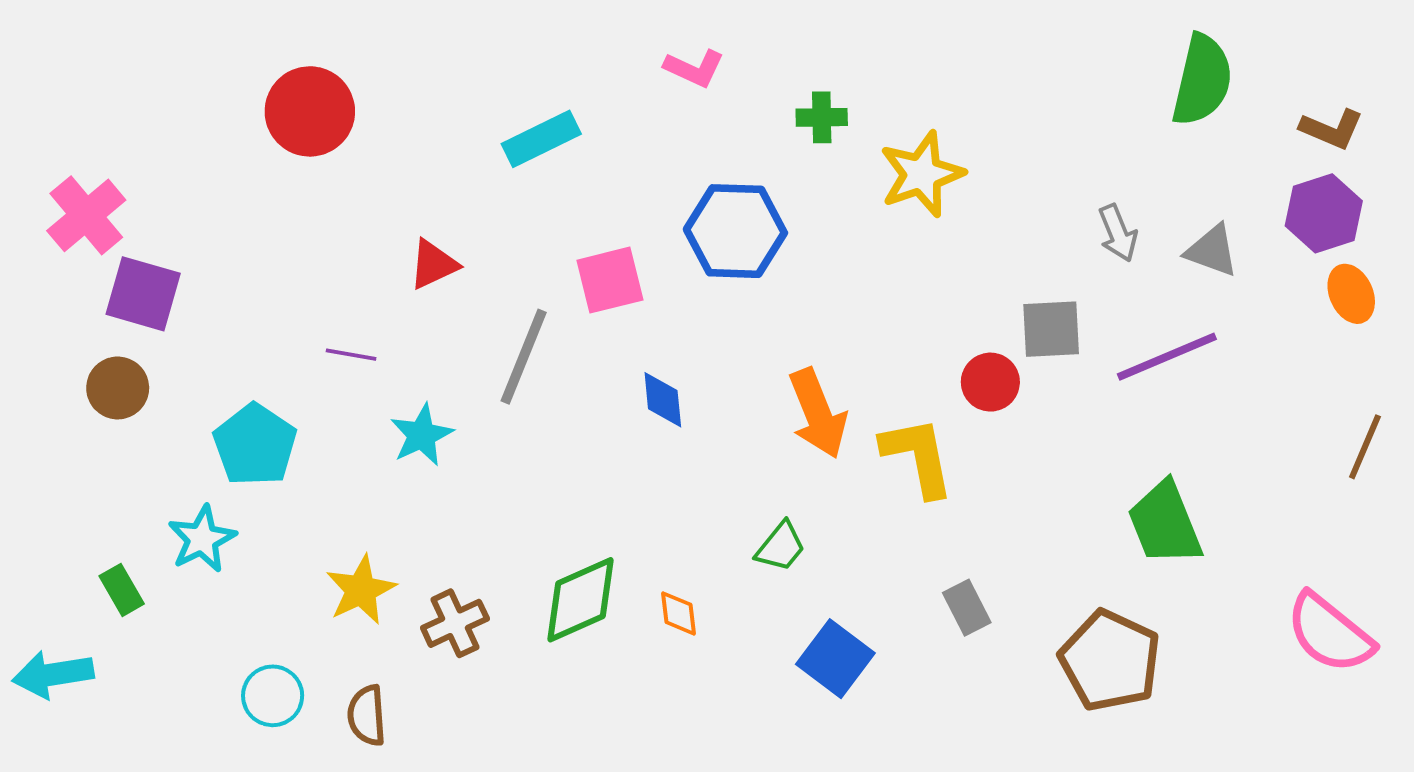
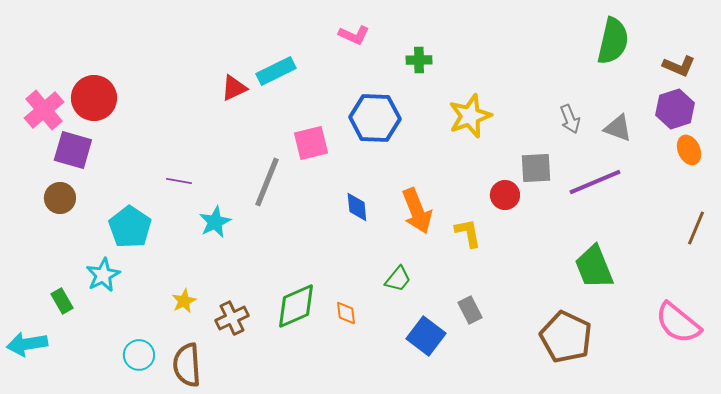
red circle: (310, 111) -> (94, 98), moved
yellow star: (922, 174) -> (470, 116), moved
red triangle: (433, 264) -> (234, 88), moved
blue diamond: (663, 400) -> (357, 207), moved
yellow L-shape: (918, 457) -> (468, 233), size x0.7
yellow star: (361, 590) -> (184, 301), size x0.7
gray rectangle: (967, 608) -> (470, 310), moved
brown semicircle: (367, 715) -> (187, 365), size x1.4

